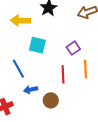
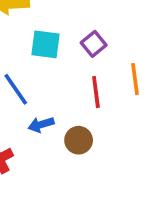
purple square: (73, 48) -> (94, 44), moved

